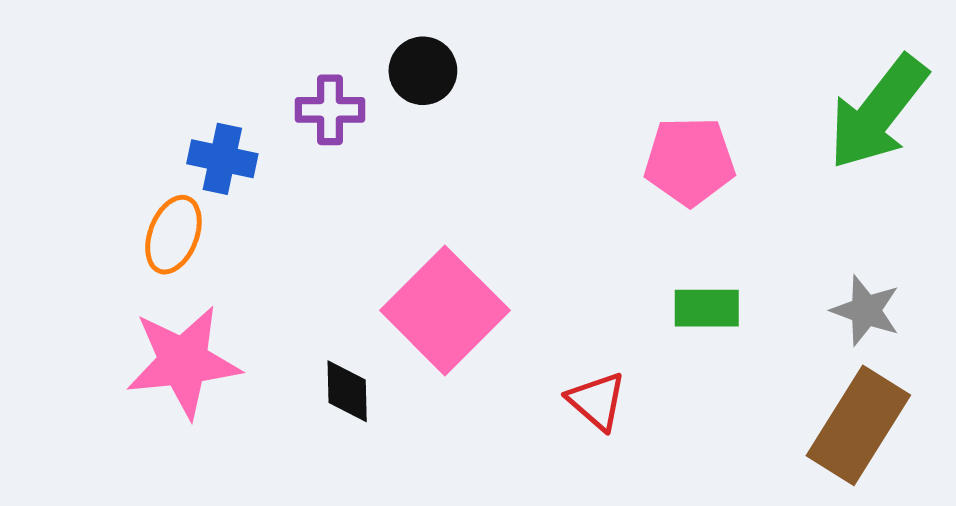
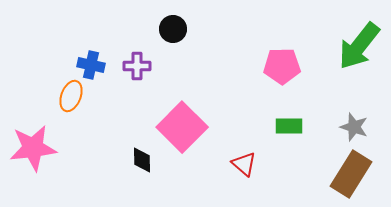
purple cross: (330, 110) -> (137, 66), moved
pink star: (183, 362) -> (33, 148), moved

